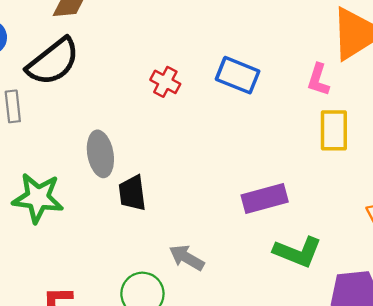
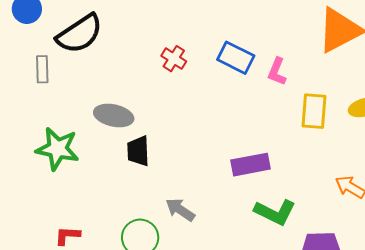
pink L-shape: (318, 80) -> (277, 72), moved
gray ellipse: (100, 154) -> (114, 115), turned -72

